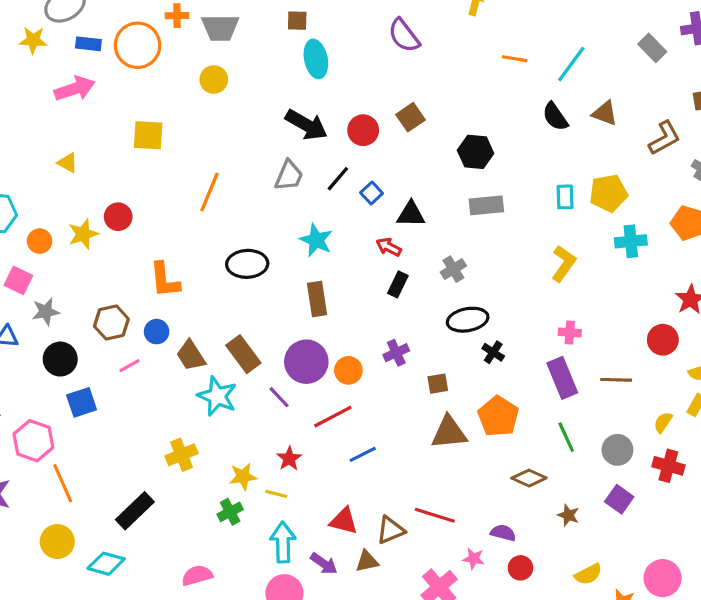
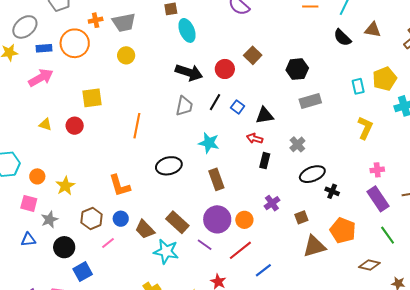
red circle: (118, 217) -> (75, 126), moved
yellow star: (83, 234) -> (65, 186), moved

